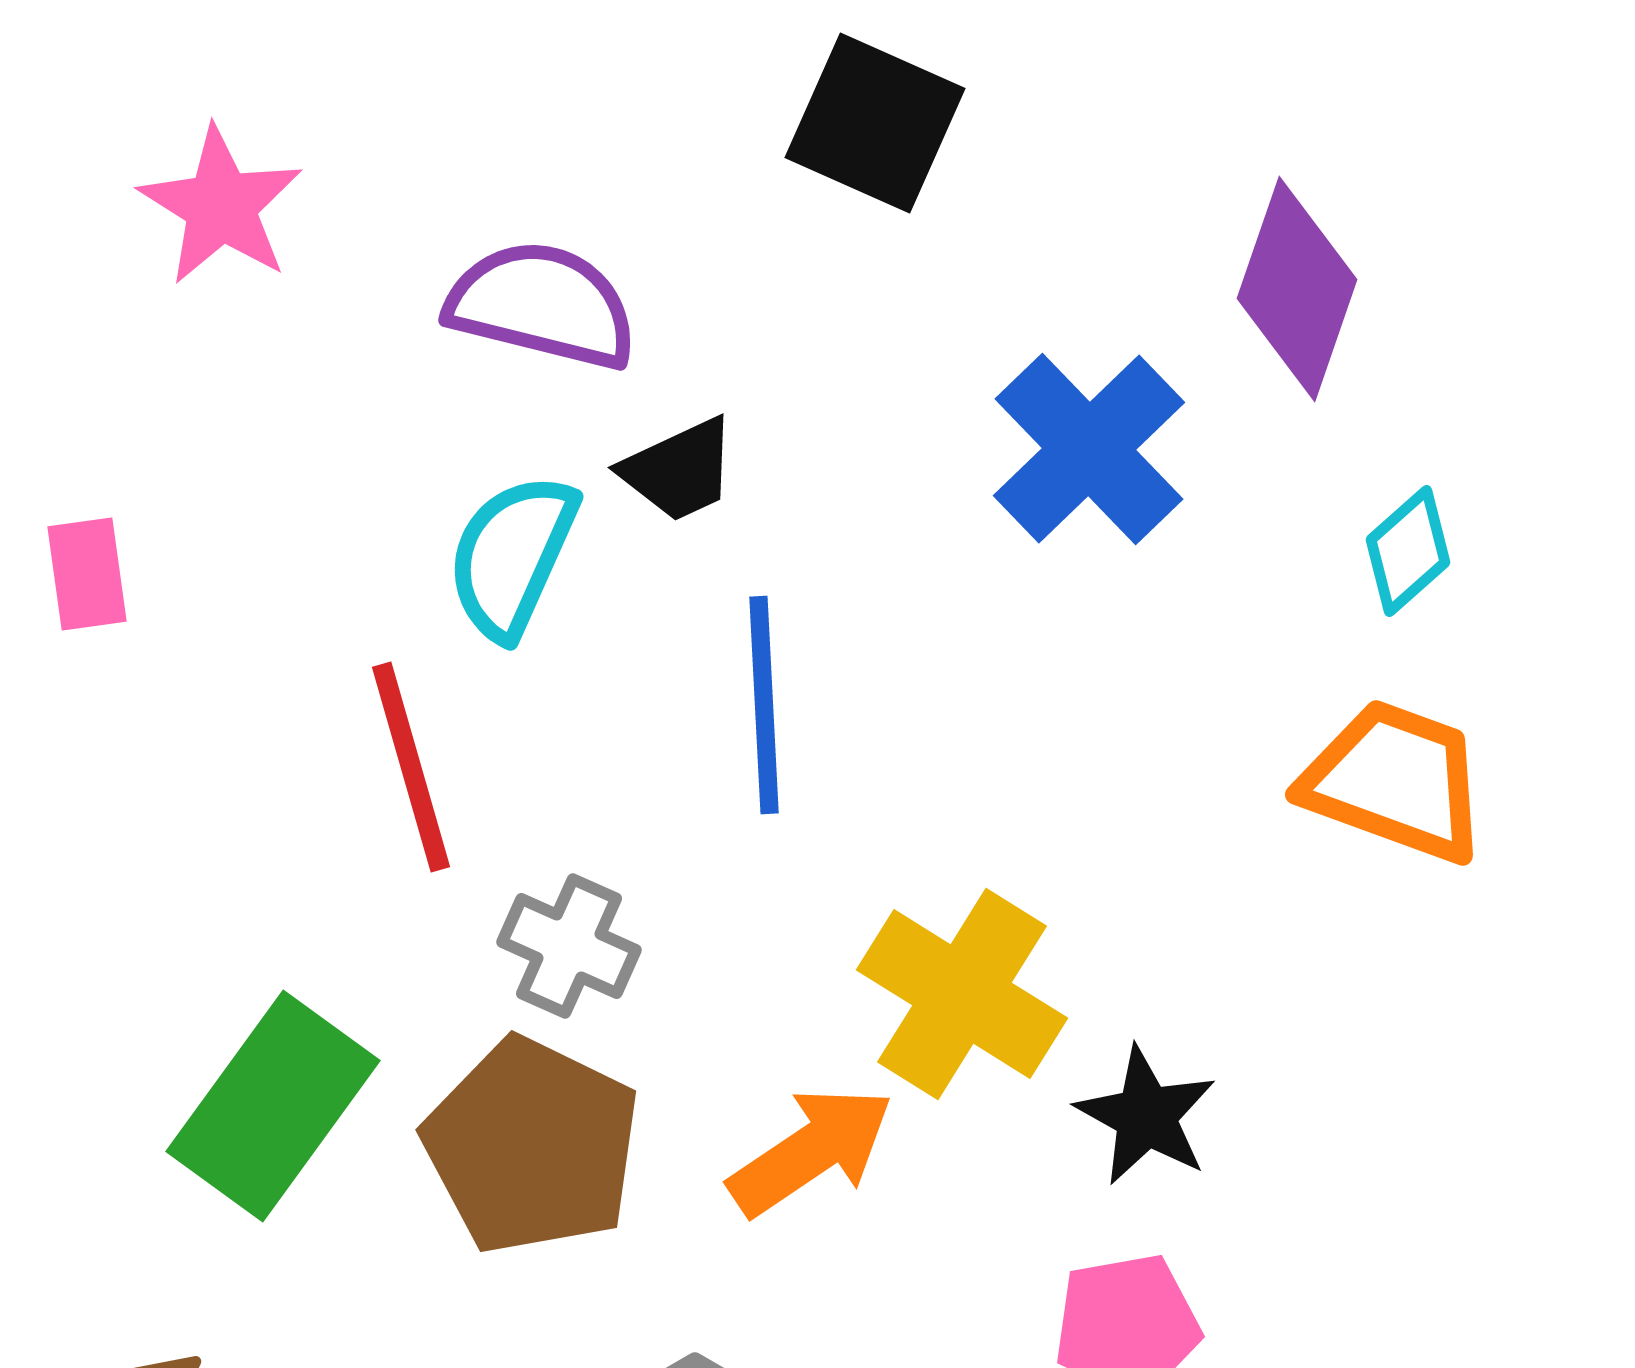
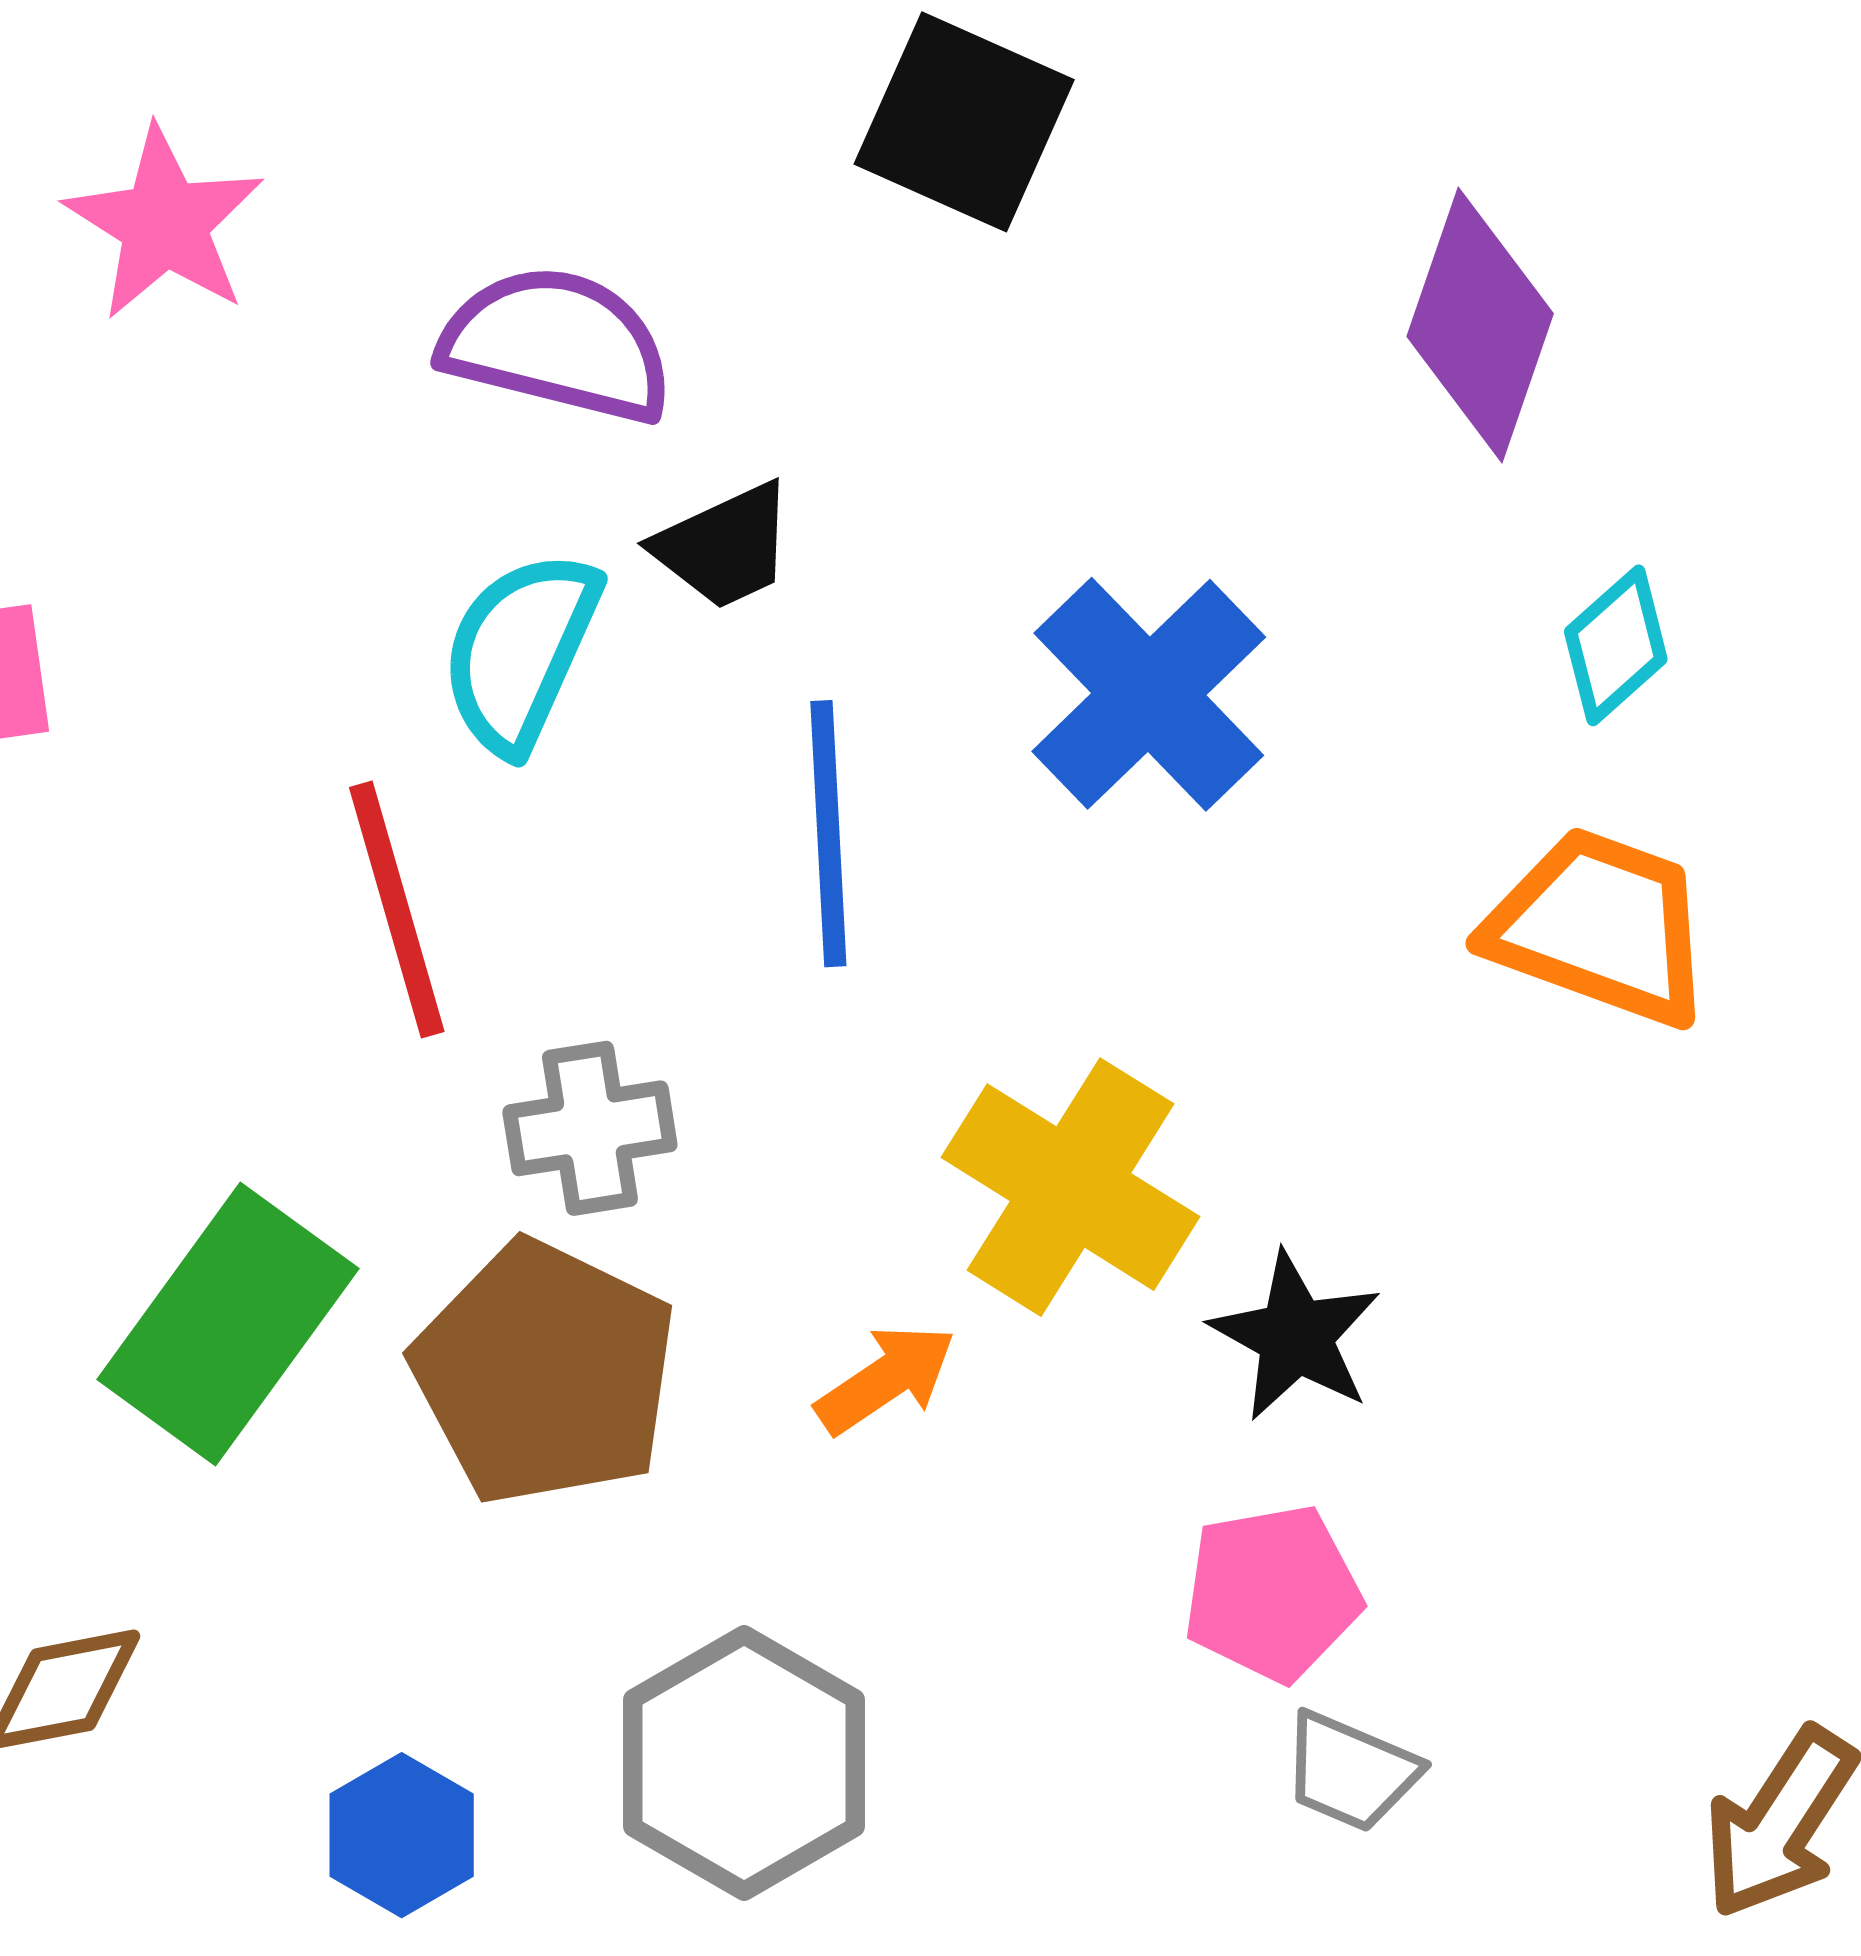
blue cross: (1089, 449) -> (1149, 694), moved
gray cross: (569, 946) -> (590, 1128), turned -33
orange arrow: (811, 1151) -> (886, 1379), size x0.7

